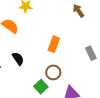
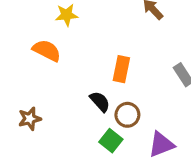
black semicircle: (18, 59) -> (100, 101), moved

